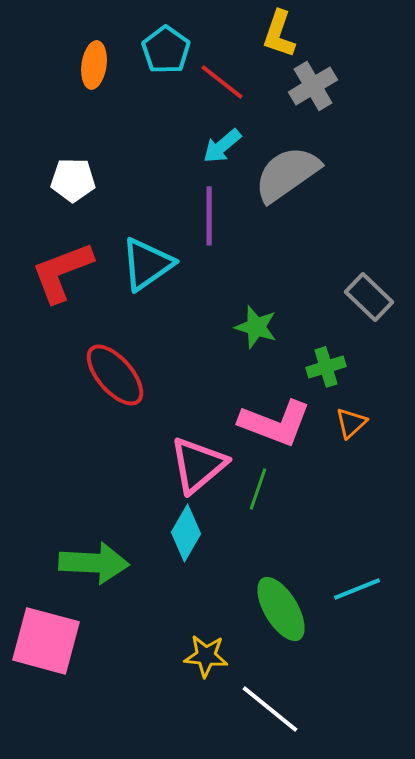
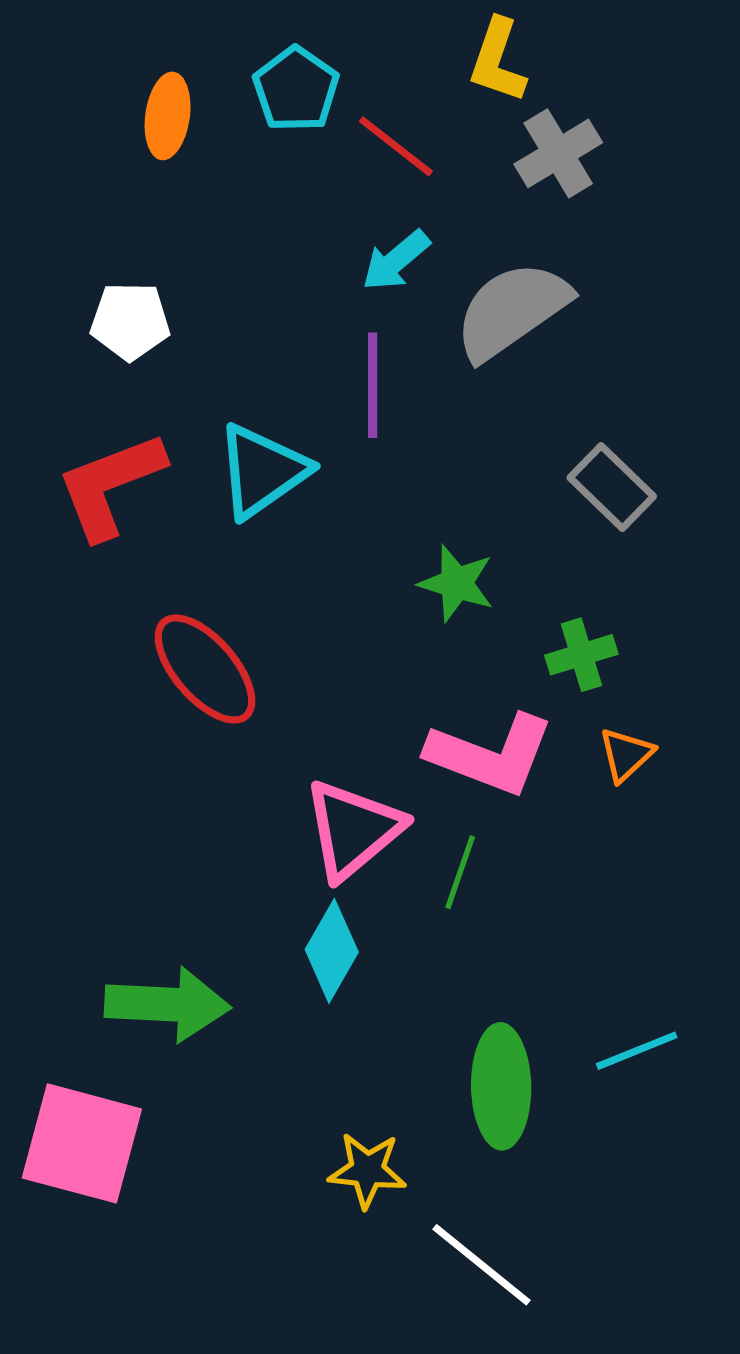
gray rectangle: (369, 297) -> (612, 487), moved
green ellipse: (281, 609) -> (501, 1086), turned 30

